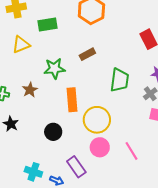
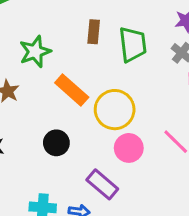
brown rectangle: (87, 54) -> (94, 32), moved, turned -42
orange rectangle: (72, 100) -> (72, 90), turned -30

